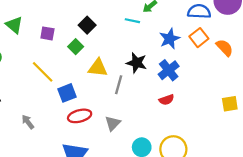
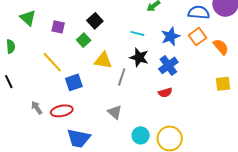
cyan line: (132, 21) -> (137, 33), moved
yellow square: (230, 104) -> (223, 84), moved
red ellipse: (80, 116) -> (62, 111), moved
gray triangle: (113, 123) -> (115, 112), turned -35

